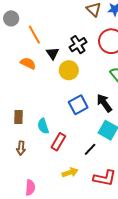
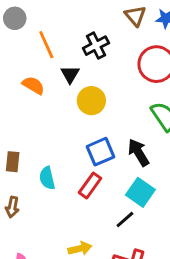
black cross: (78, 45) -> (96, 46), moved
red rectangle: (58, 142) -> (90, 185), moved
black line: (90, 149) -> (125, 220), moved

